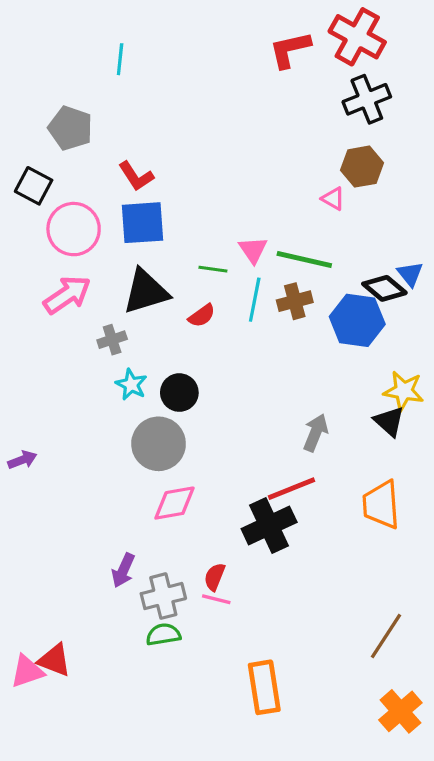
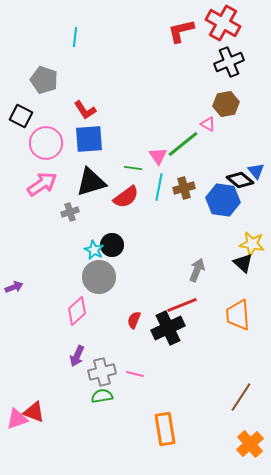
green line: (304, 260) -> (183, 144), moved, turned -52
red semicircle: (202, 316) -> (126, 197), size x1.5
cyan star: (131, 385) -> (94, 250), moved
pink diamond: (175, 503) -> (77, 311), moved, turned -32
red semicircle: (215, 577) -> (134, 320), moved

